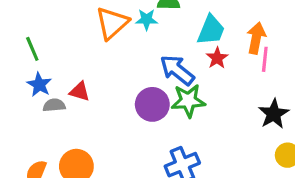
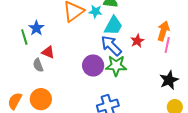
cyan trapezoid: (211, 30) -> (113, 26), moved
green line: (32, 49) -> (24, 37), moved
blue star: (39, 85) -> (36, 28), moved
gray semicircle: (54, 105) -> (38, 65), moved, turned -112

